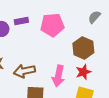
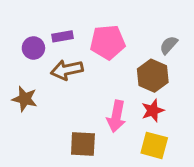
gray semicircle: (94, 17) -> (169, 45), moved
brown arrow: (24, 71) -> (67, 70), moved

